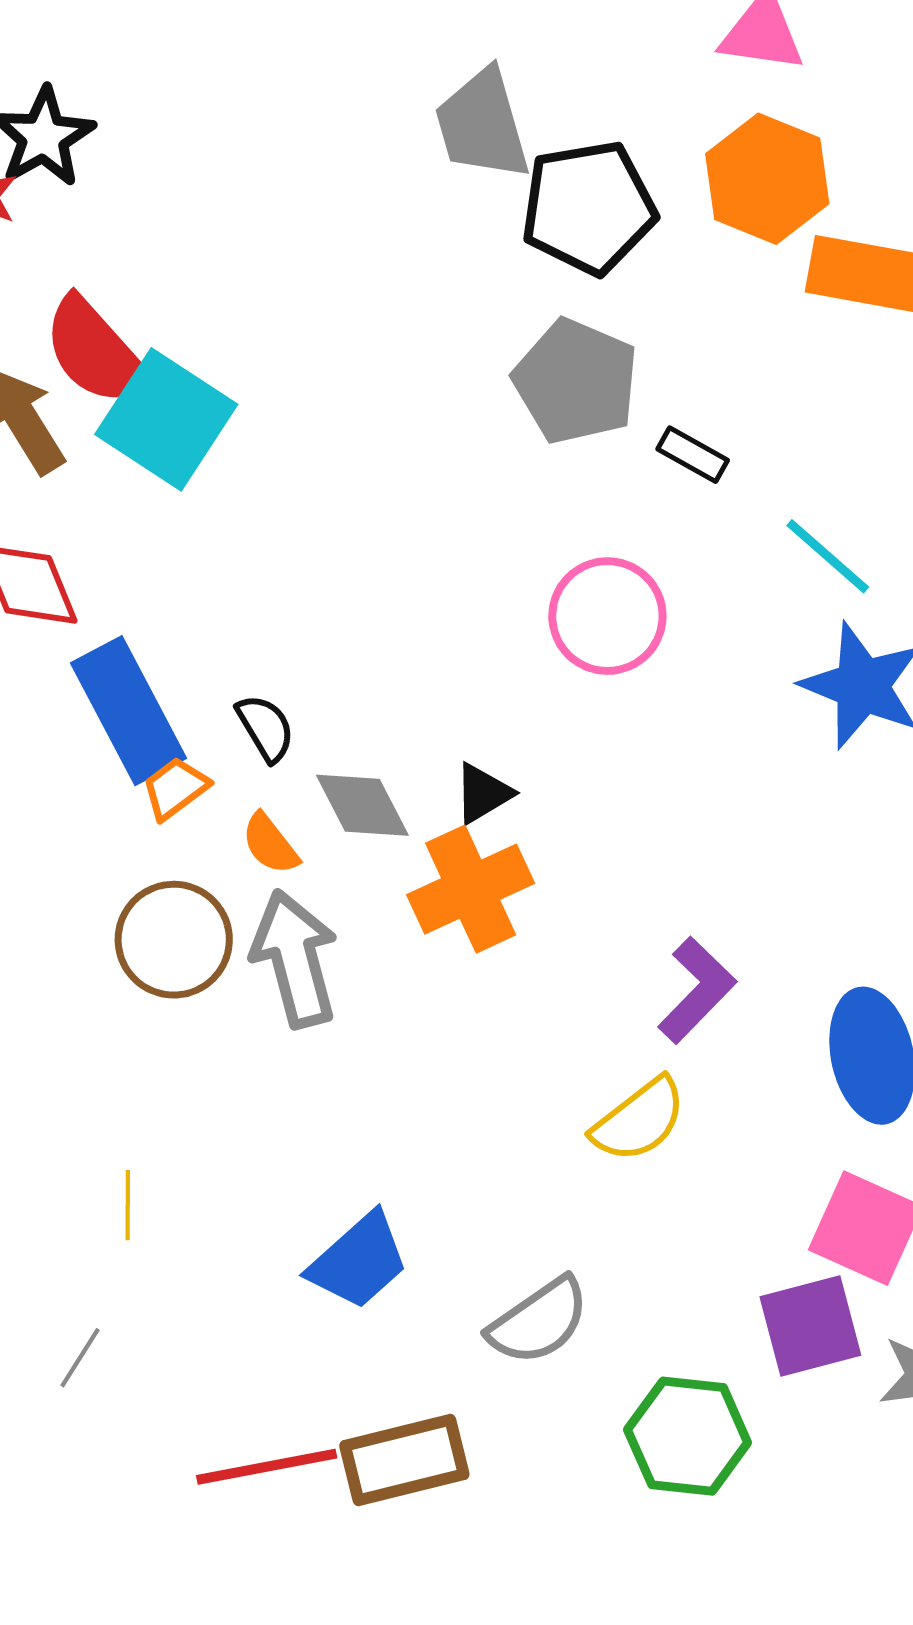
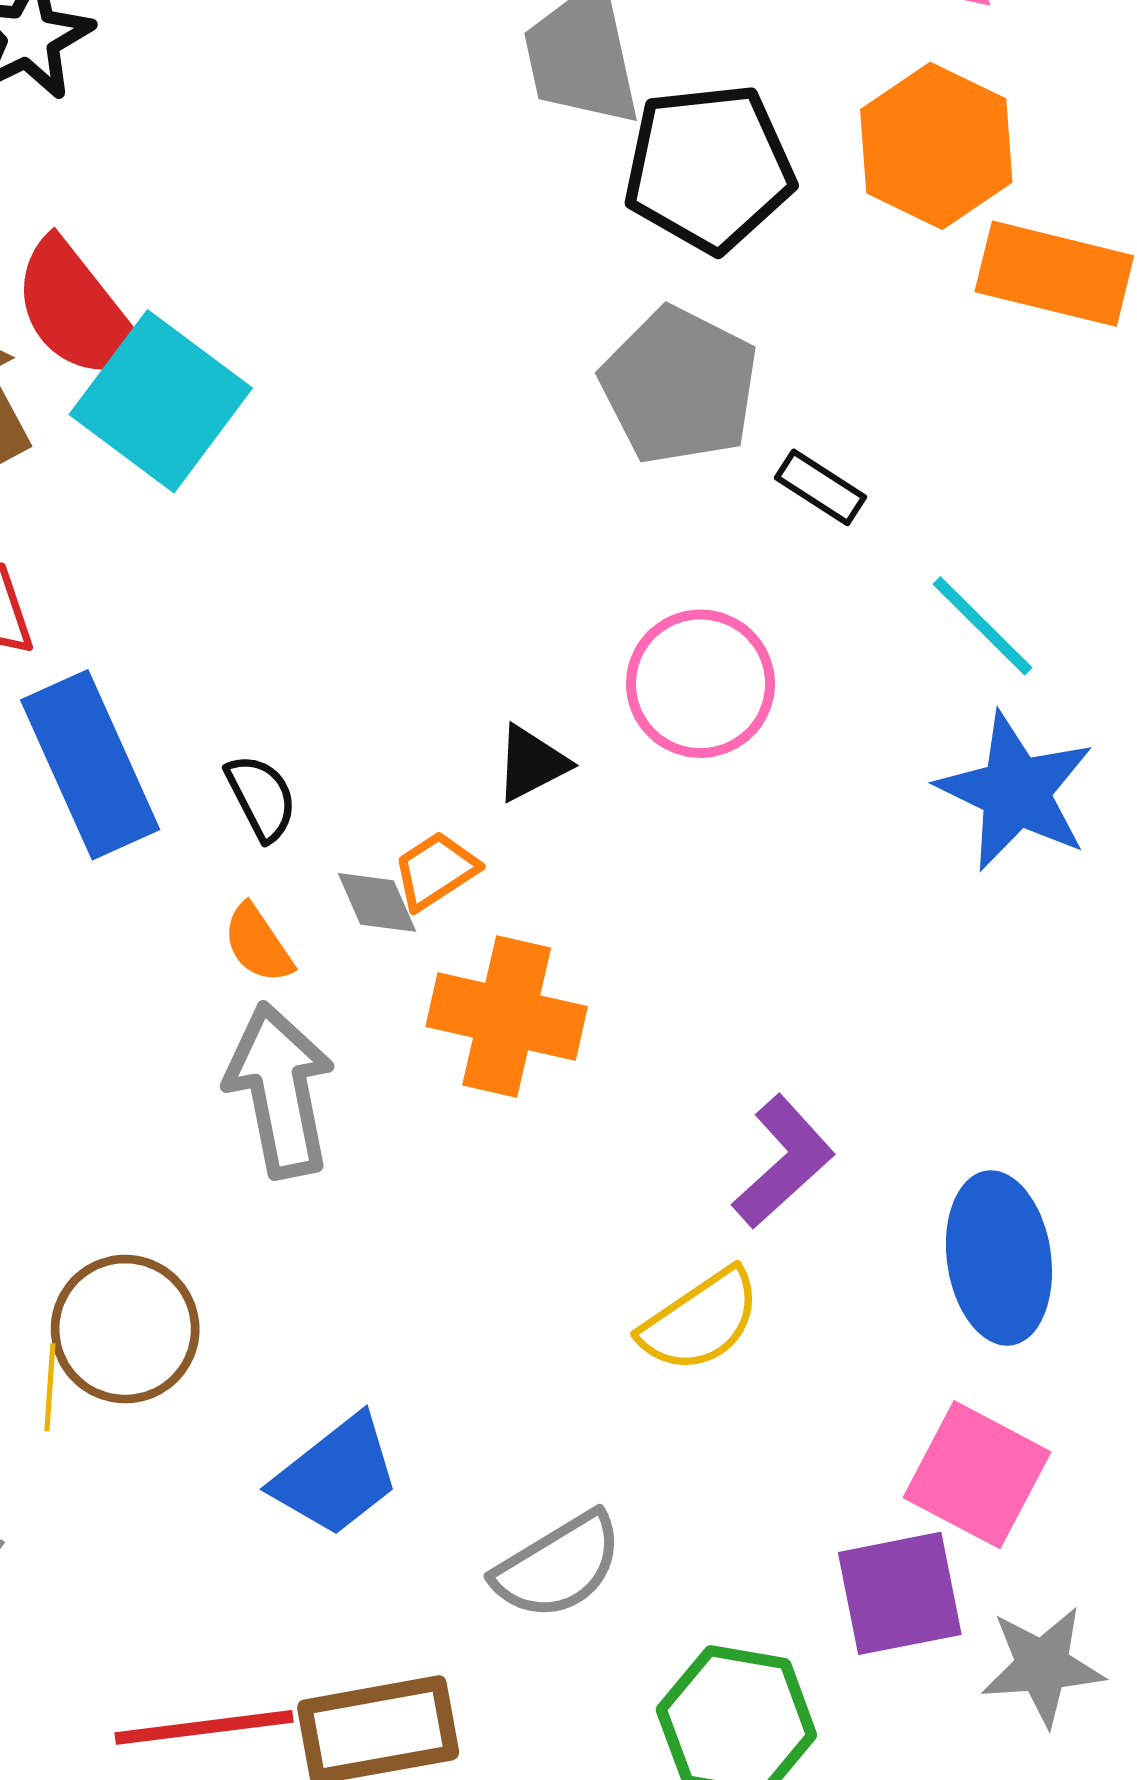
orange trapezoid: (175, 788) -> (436, 870), moved
black triangle: (483, 793) -> (532, 763), moved
gray diamond: (362, 805) -> (377, 902), size x0.7
orange cross: (471, 889) -> (507, 1017), turned 34
brown circle: (174, 940) -> (125, 1329), moved

